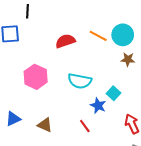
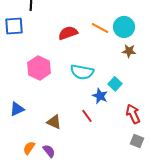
brown triangle: (45, 125) -> (54, 122), moved

